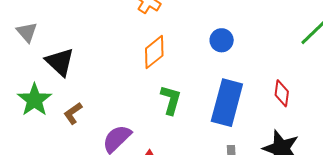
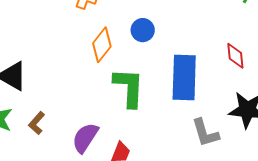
blue circle: (222, 40) -> (143, 30), moved
green L-shape: (171, 100) -> (129, 88), size x1.4

